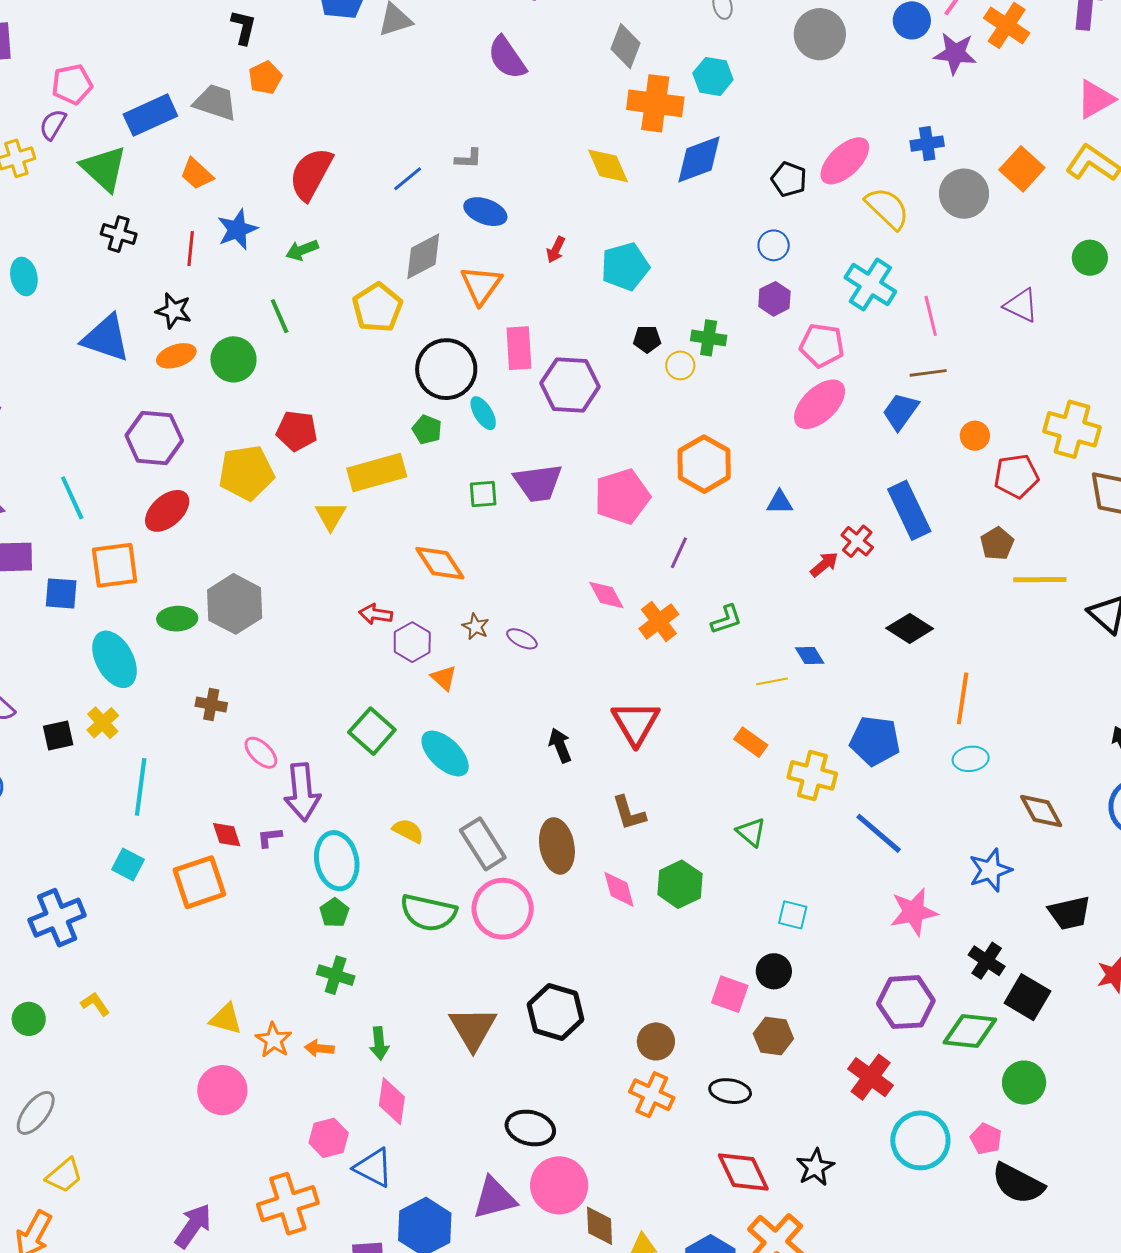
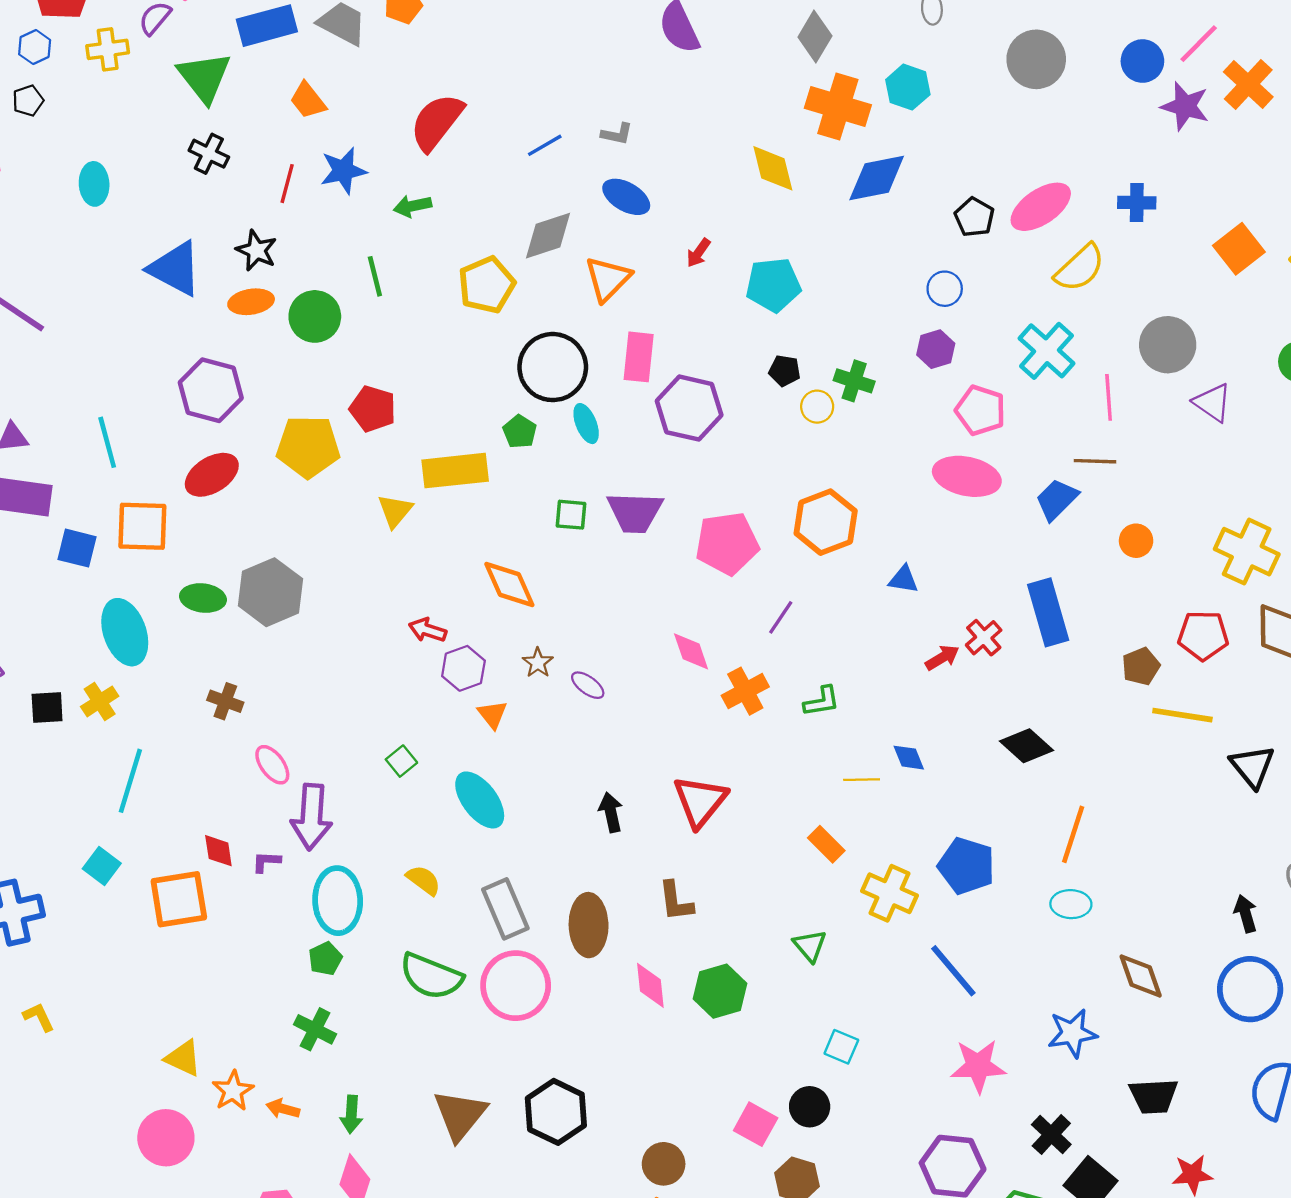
gray circle: (964, 194) -> (1168, 345), moved
yellow semicircle: (887, 208) -> (1080, 268), turned 84
pink ellipse: (820, 404) -> (967, 476), turned 46
red pentagon: (1016, 476) -> (1203, 635), moved
green square: (372, 731) -> (401, 761), size x0.6

